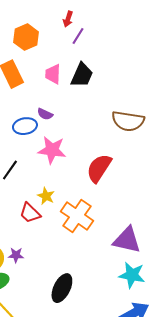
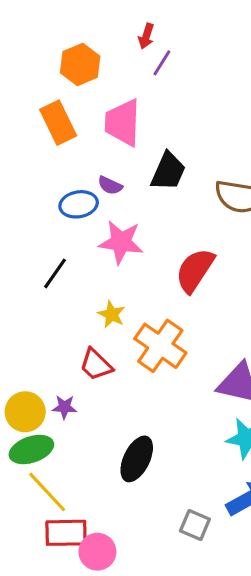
pink trapezoid: (53, 74) -> (123, 123), size x1.5
black trapezoid: (82, 75) -> (168, 171), moved
red trapezoid: (30, 213) -> (96, 365), moved

